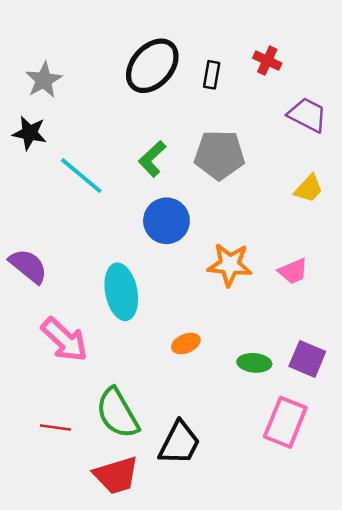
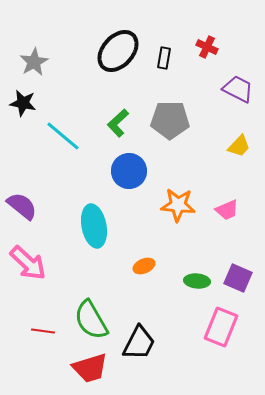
pink arrow: (64, 340) -> (28, 263), moved

